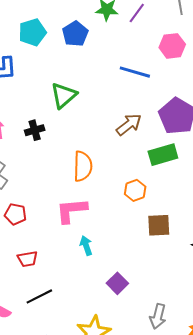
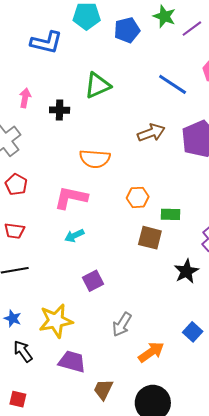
green rectangle: (163, 155) -> (171, 214), moved, size x0.7
orange semicircle: (83, 166) -> (95, 159), turned 76
cyan arrow: (86, 246) -> (74, 236), turned -114

